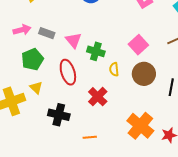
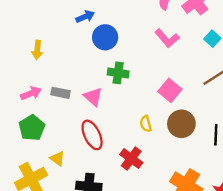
green cross: (96, 51) -> (118, 73), moved
green pentagon: (32, 59) -> (32, 128), moved

